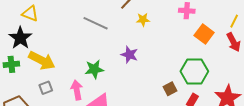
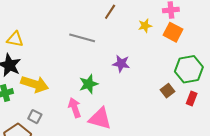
yellow star: (143, 20) -> (145, 26), moved
orange square: (204, 34) -> (173, 32), moved
gray square: (46, 88) -> (35, 117), moved, turned -32

